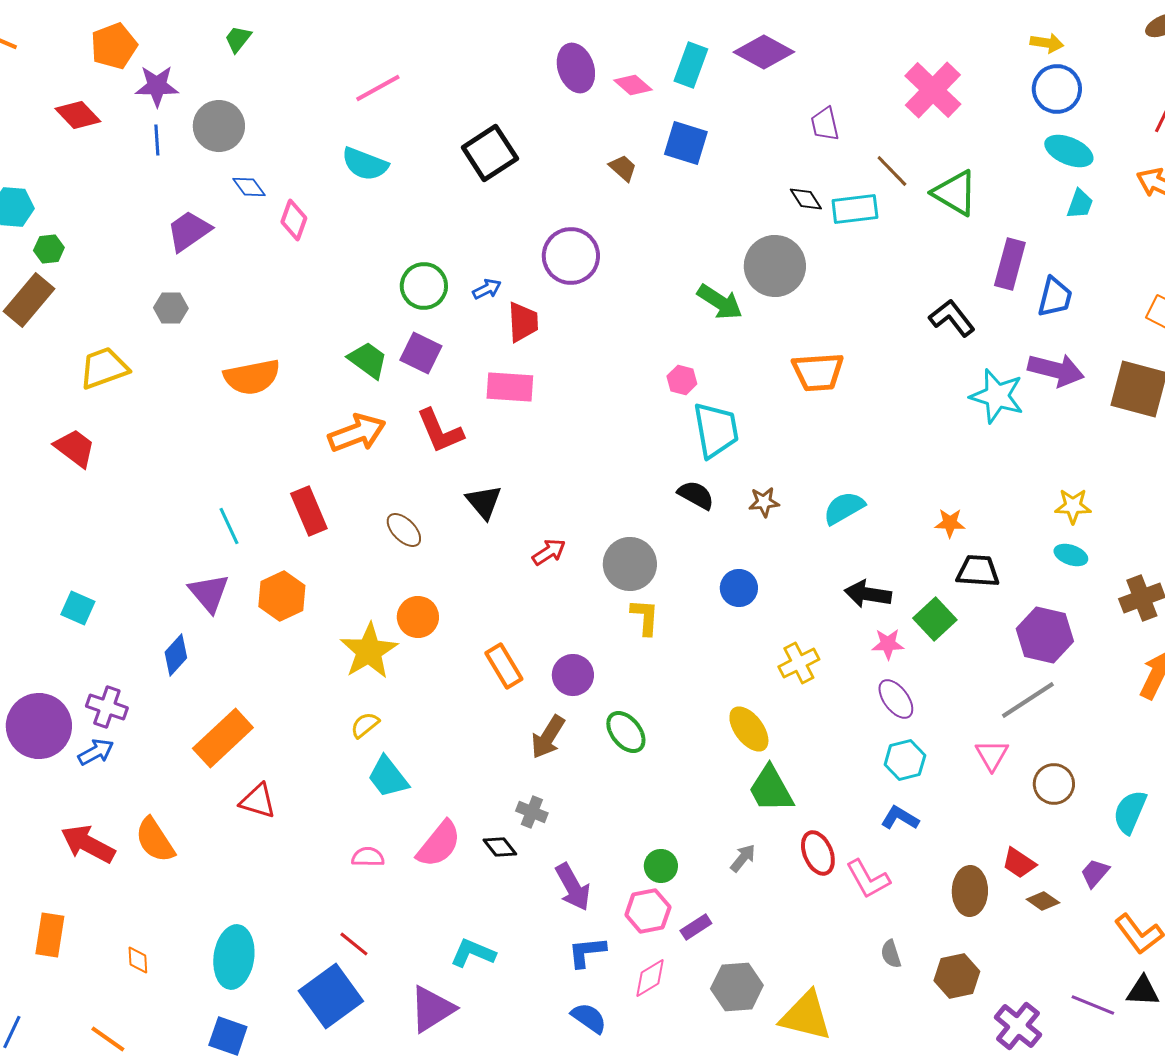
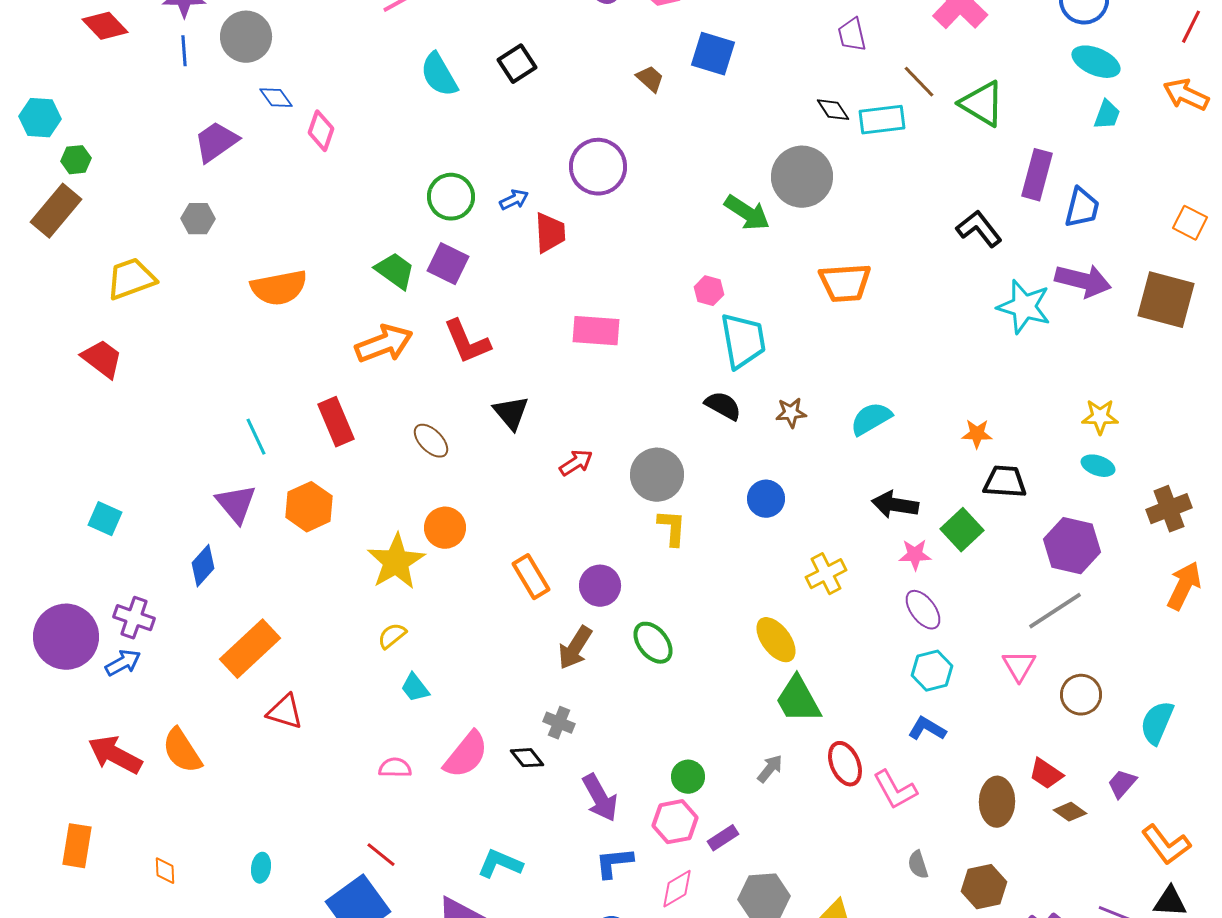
black square: (490, 153) -> (517, 64), size x0.7
cyan semicircle: (365, 164) -> (439, 75), moved, turned 39
pink rectangle: (510, 387) -> (596, 331), moved
cyan trapezoid: (388, 777) -> (415, 688), size x0.7
cyan ellipse: (234, 957) -> (261, 868), size x0.5

